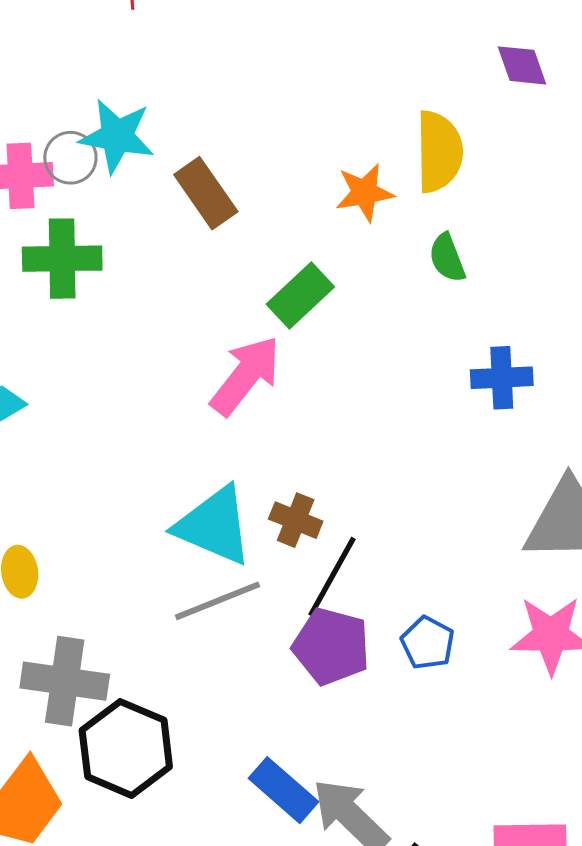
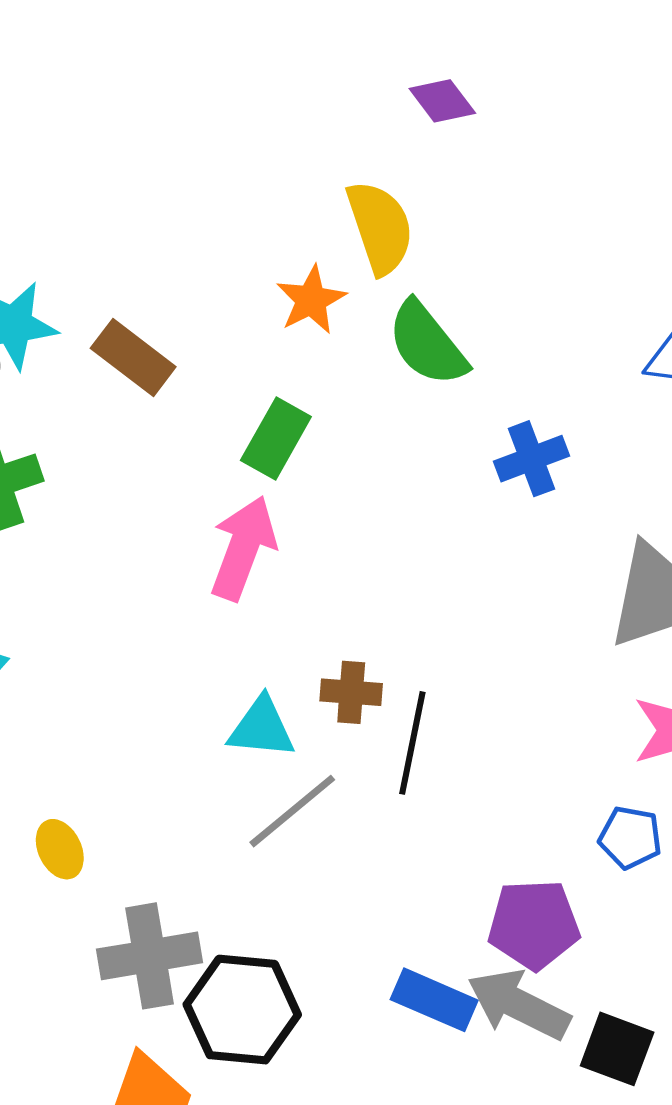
green semicircle: (447, 258) -> (427, 344), size x1.6
cyan triangle: (214, 526) -> (262, 728), size x0.7
blue pentagon: (428, 643) -> (630, 838), moved
purple pentagon: (331, 646) -> (534, 924), moved

